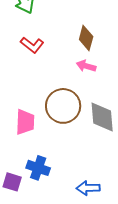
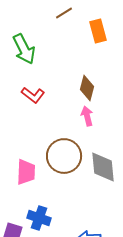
pink arrow: (86, 66) -> (87, 116), turned 60

